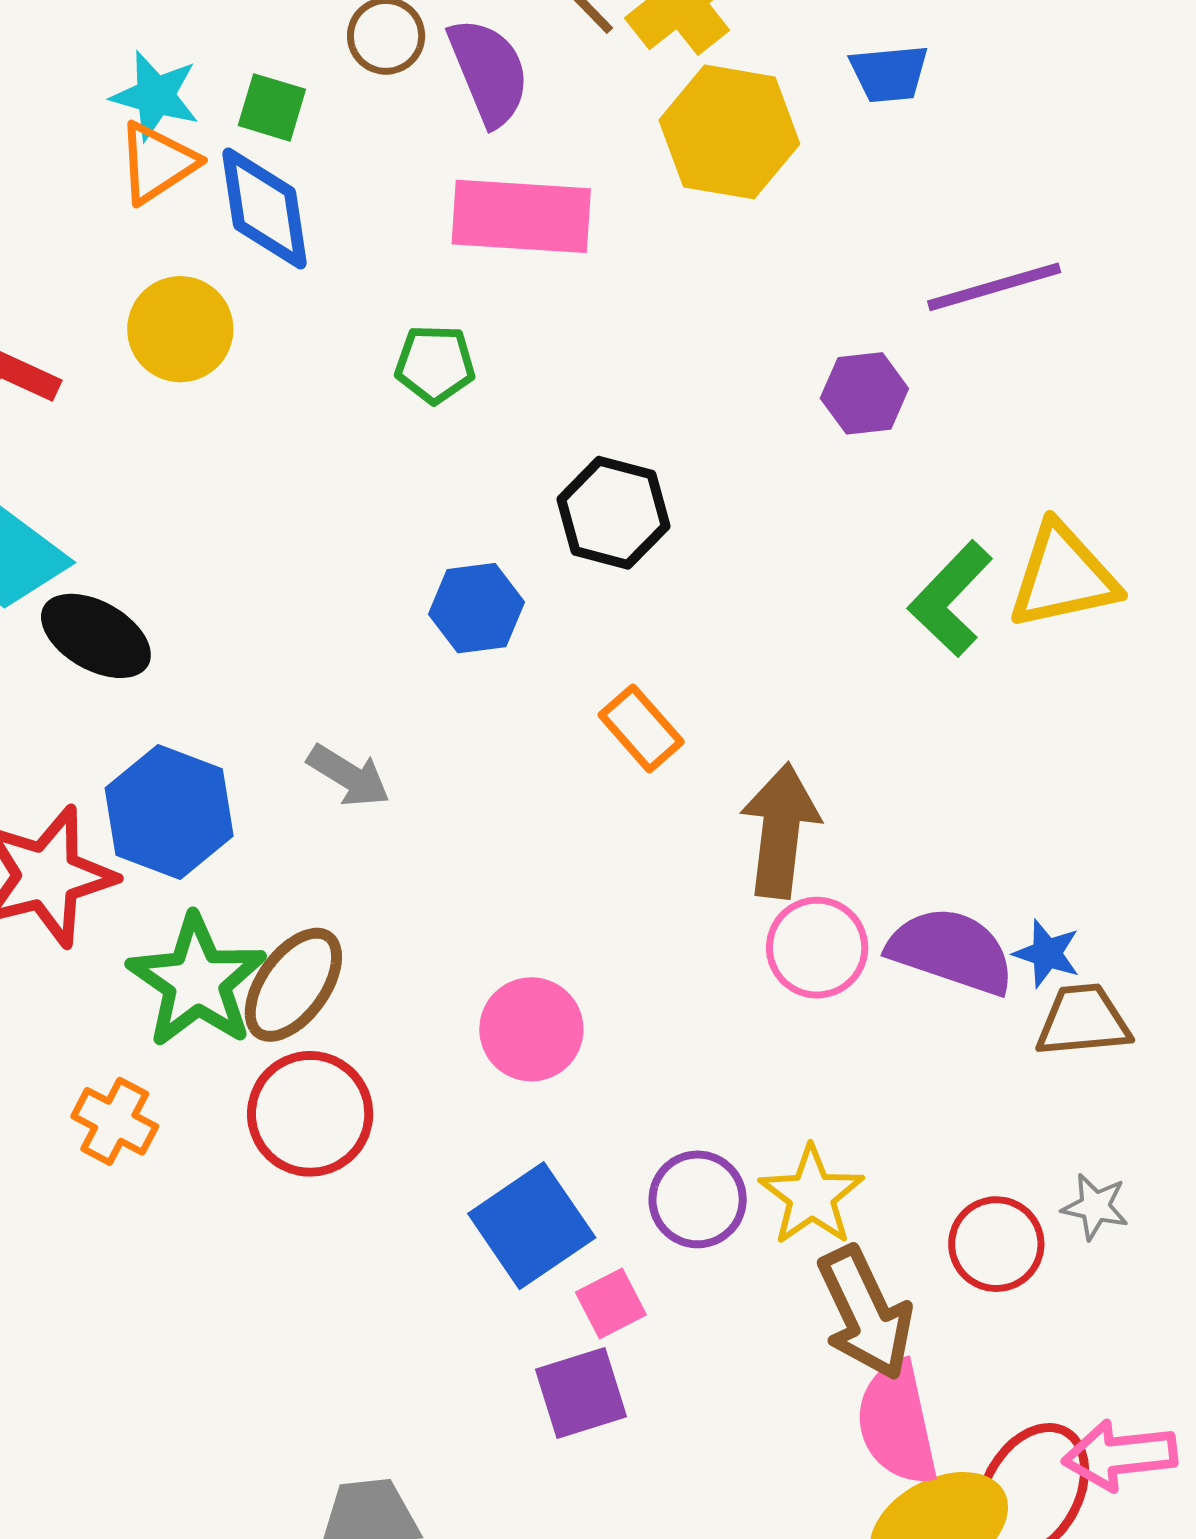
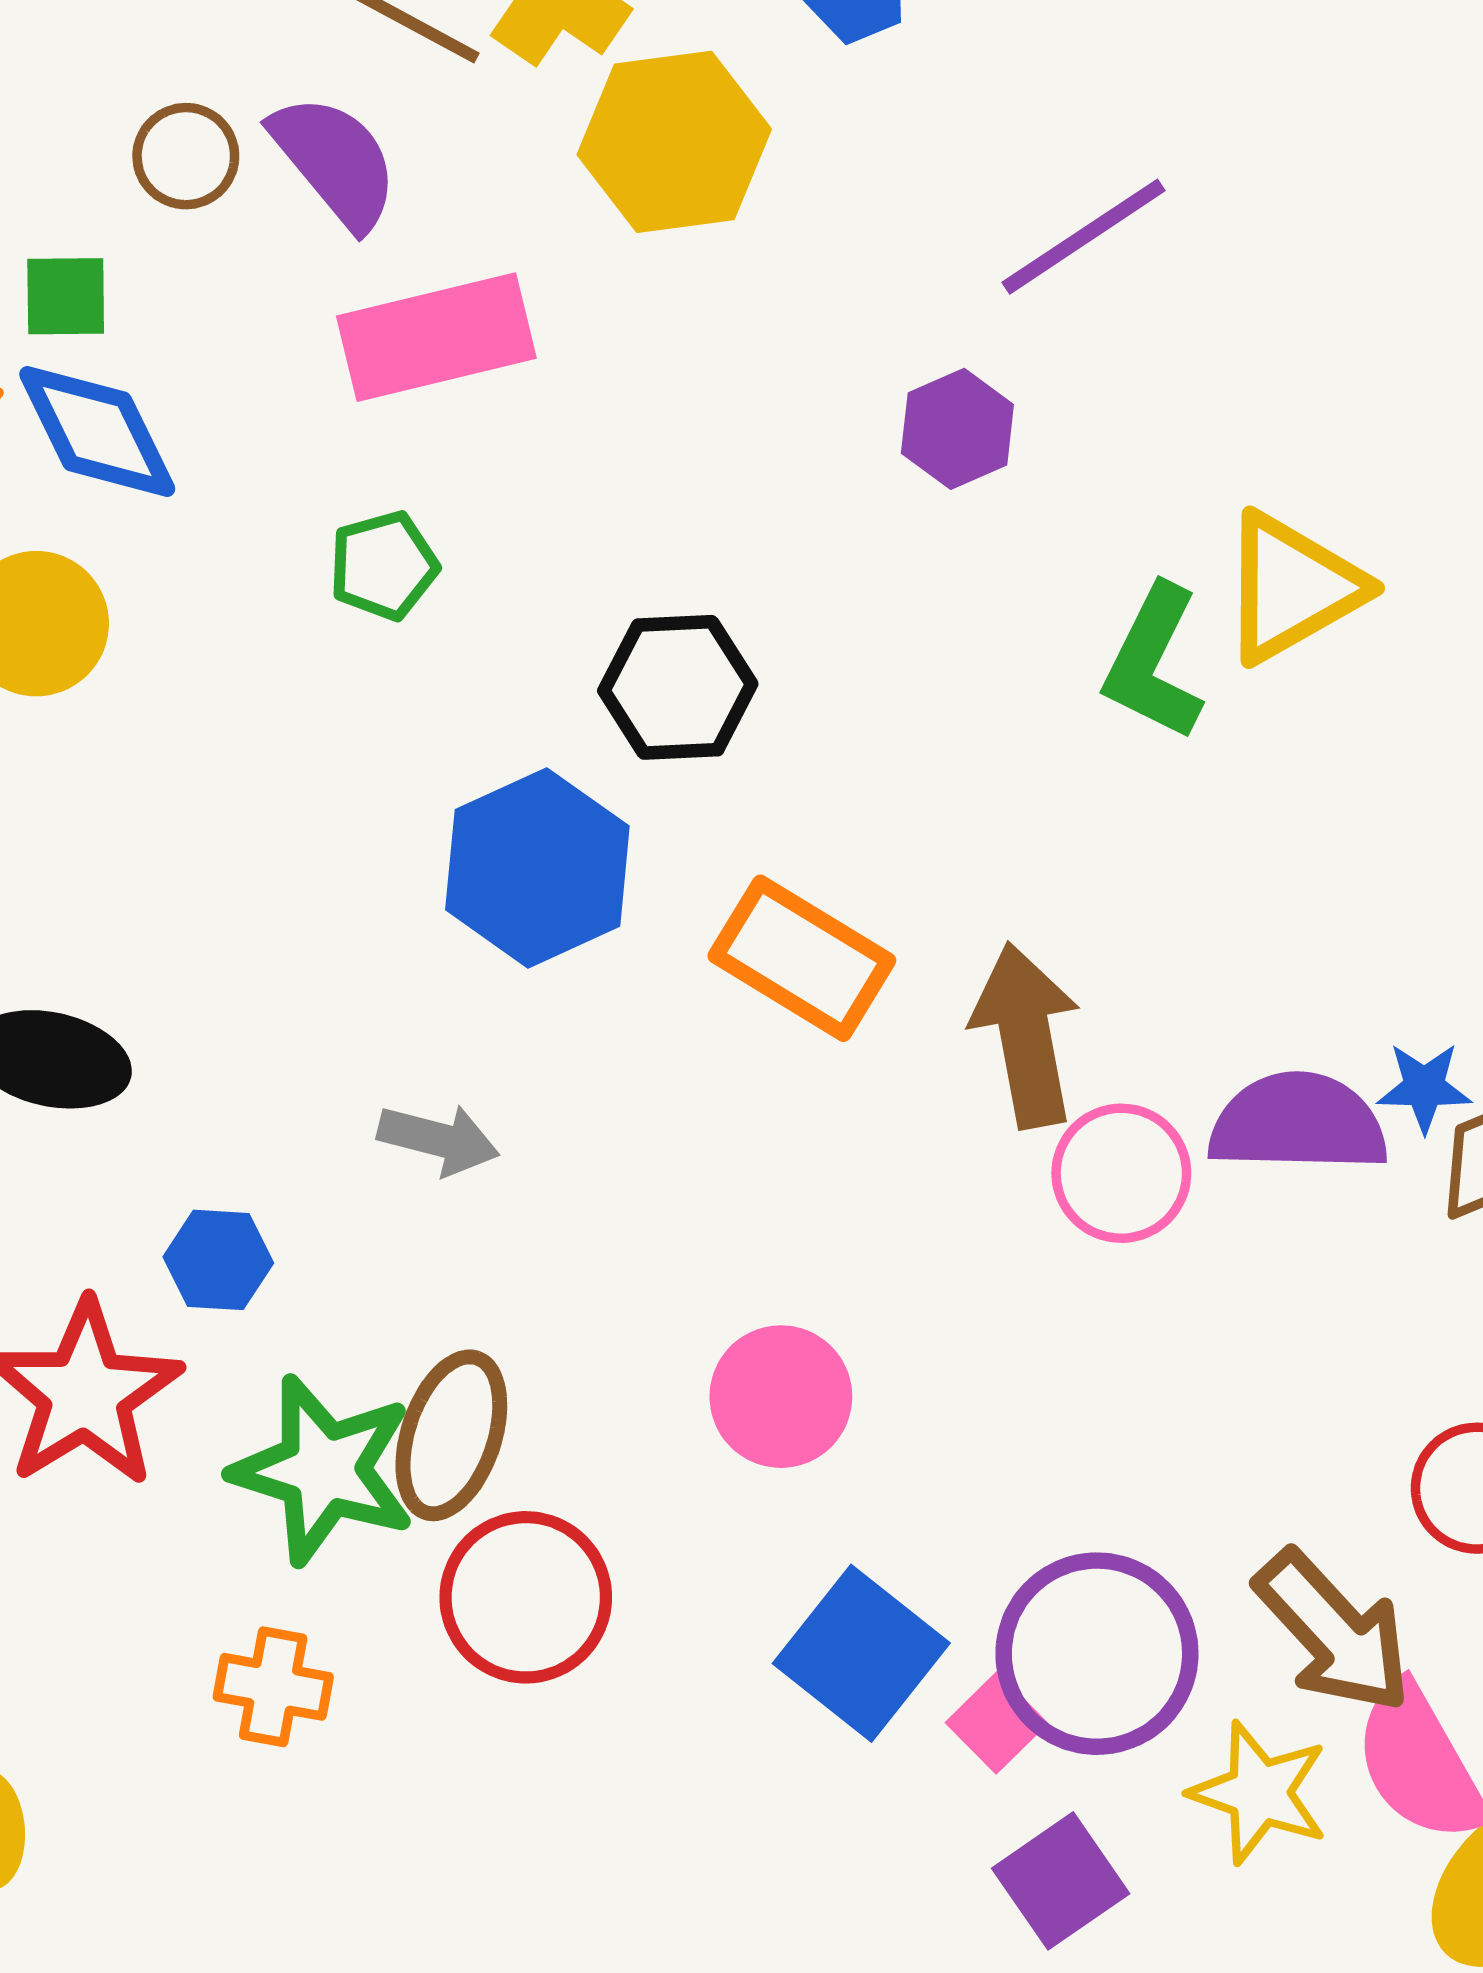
blue hexagon: (476, 608) -> (537, 868), size x1.5
orange rectangle: (641, 728) -> (802, 958), size x1.5
blue hexagon: (169, 812) -> (218, 1260), size x0.6
yellow star: (811, 1196) -> (1259, 1793), moved
purple circle: (698, 1199) -> (1097, 1654), moved, size x1.5
purple square: (581, 1393) -> (1061, 1881), moved

